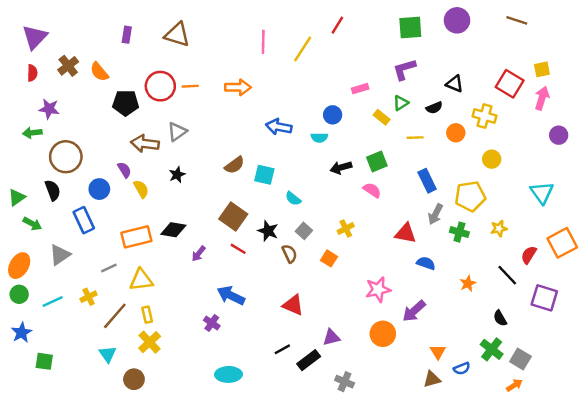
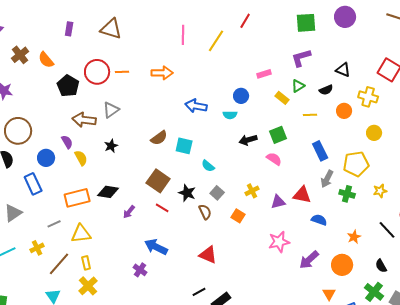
black pentagon: (126, 103) -> (68, 86), turned 30
orange circle: (383, 334) -> (342, 265), moved
purple triangle: (331, 337) -> (278, 202), moved

